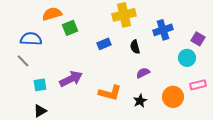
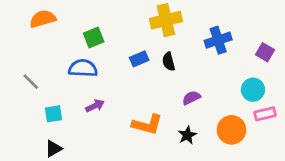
orange semicircle: (52, 14) -> (43, 19), moved
blue semicircle: (31, 39) -> (83, 68), moved
black semicircle: (135, 47) -> (169, 62), moved
cyan circle: (187, 58) -> (253, 90), moved
purple arrow: (71, 79) -> (95, 106), size x0.6

